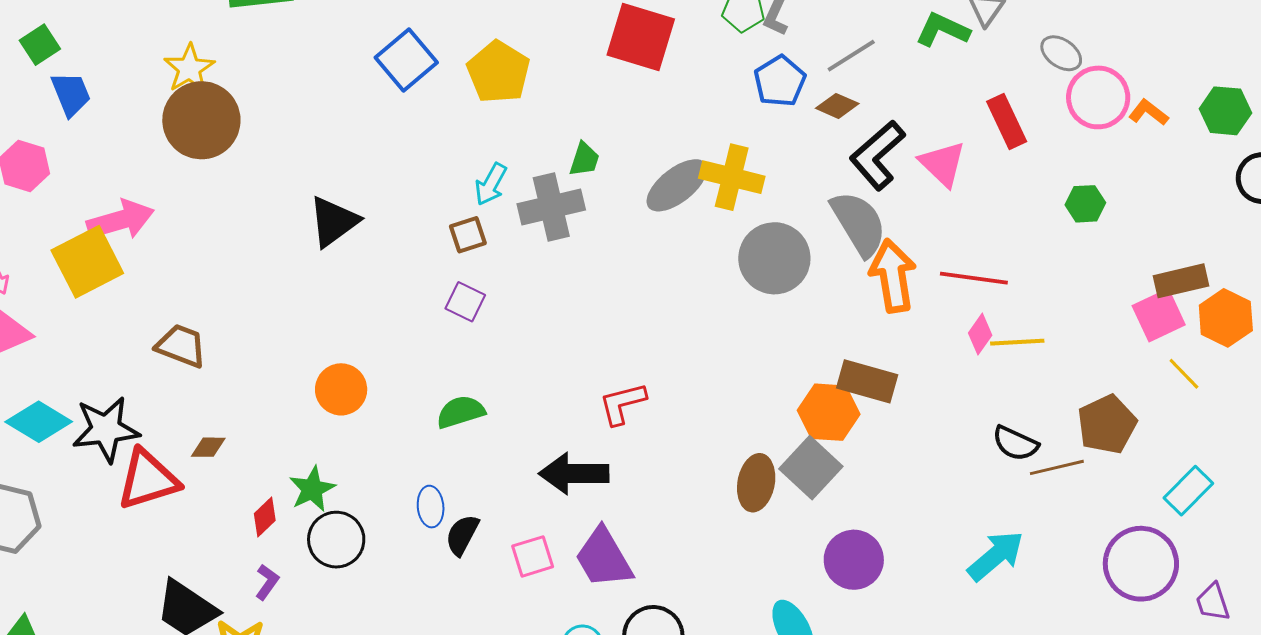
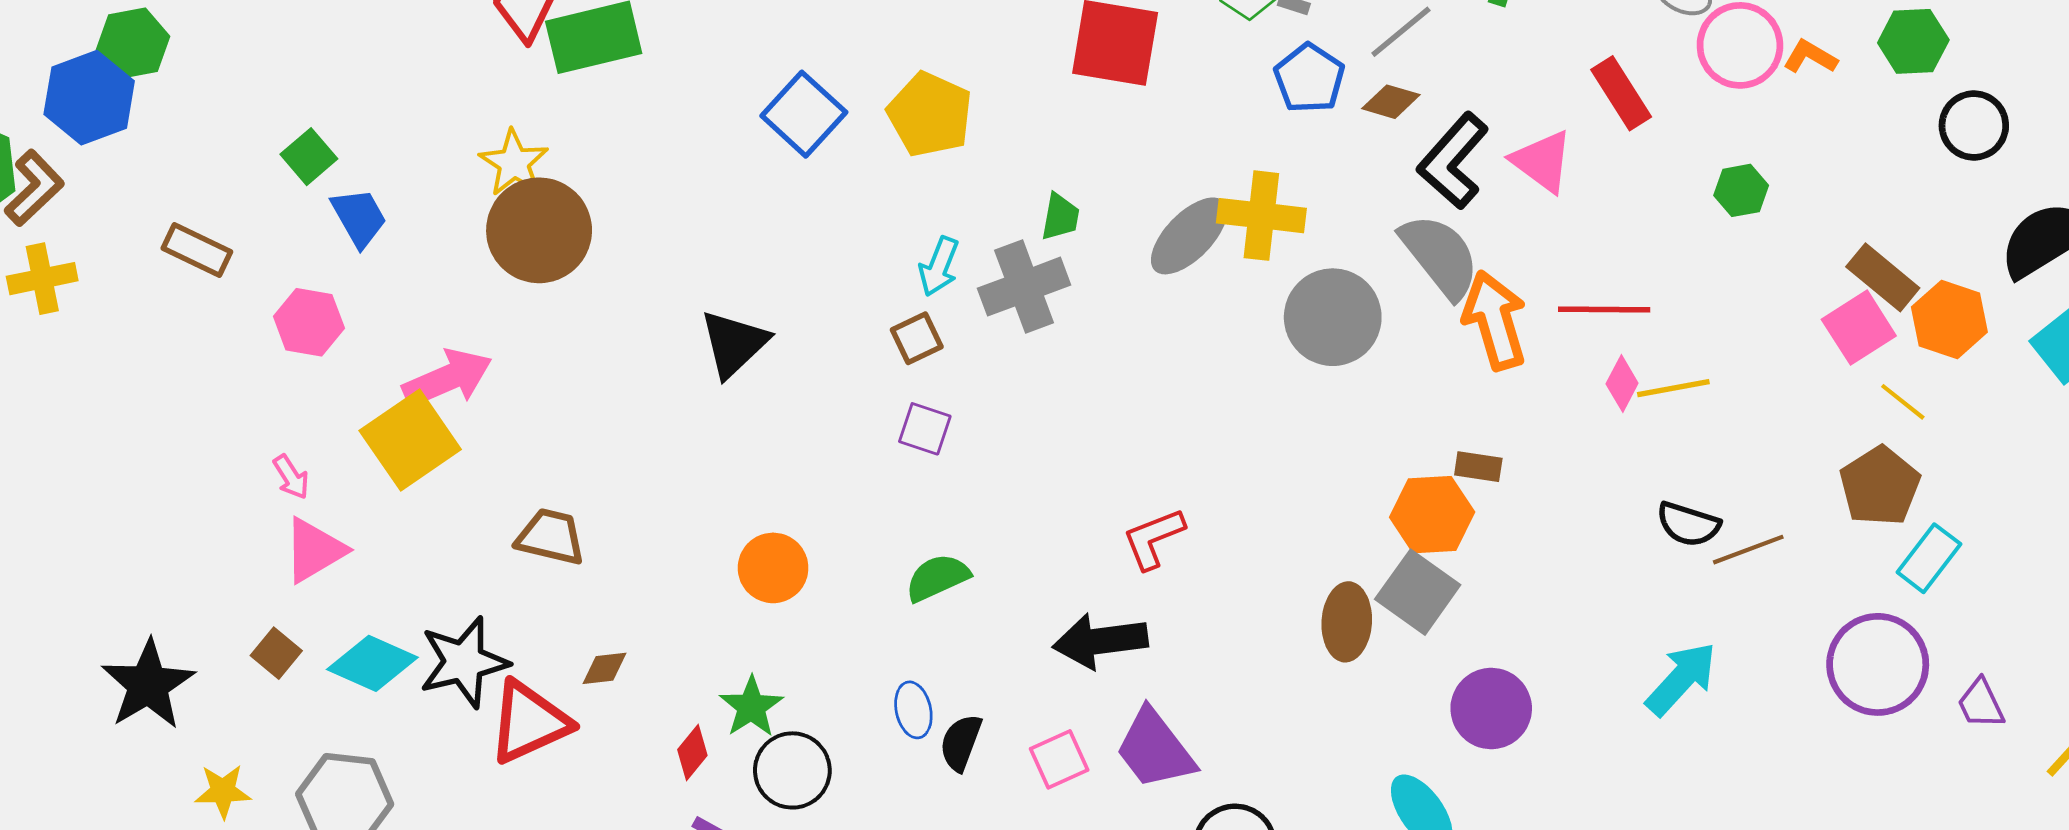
brown rectangle: (1181, 281) -> (1883, 277), turned 60
brown rectangle: (867, 381) -> (1478, 467), size x0.6
brown pentagon: (1107, 424) -> (1880, 486), moved

